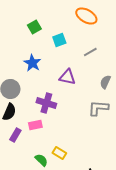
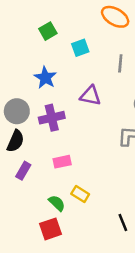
gray line: (90, 52) -> (120, 63), turned -56
purple cross: (46, 103) -> (52, 118), moved, turned -30
pink rectangle: (35, 125) -> (62, 162), moved

